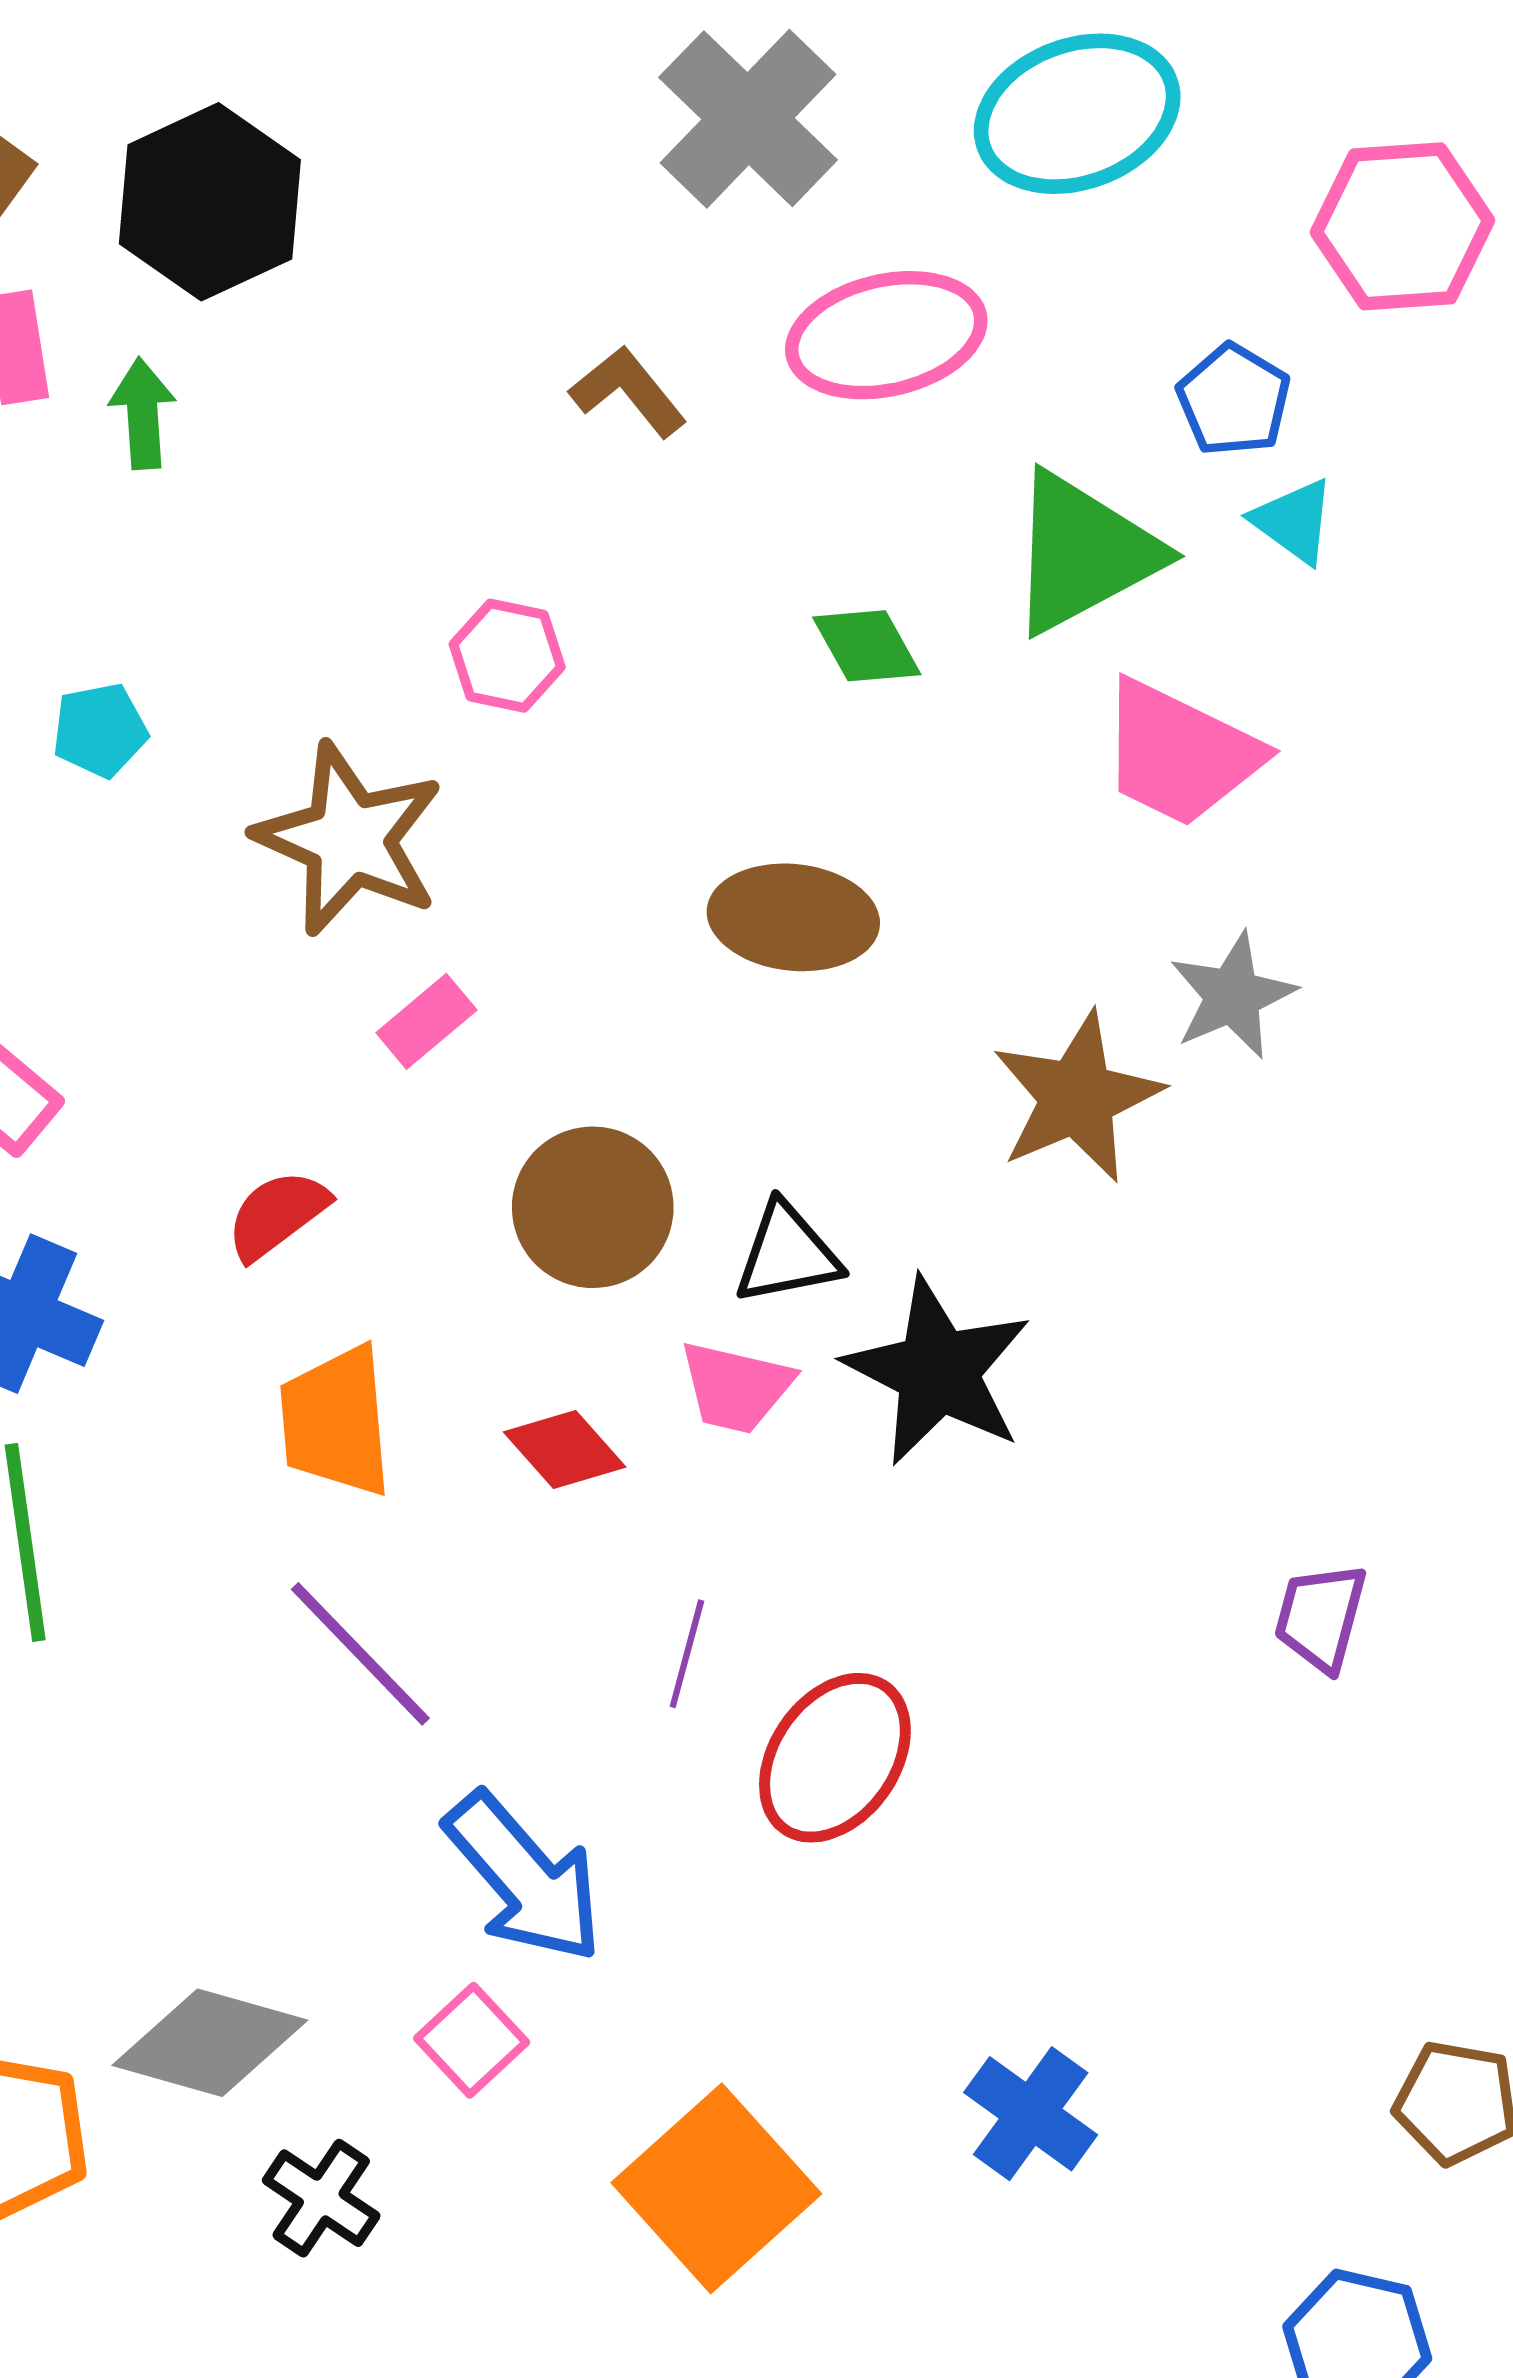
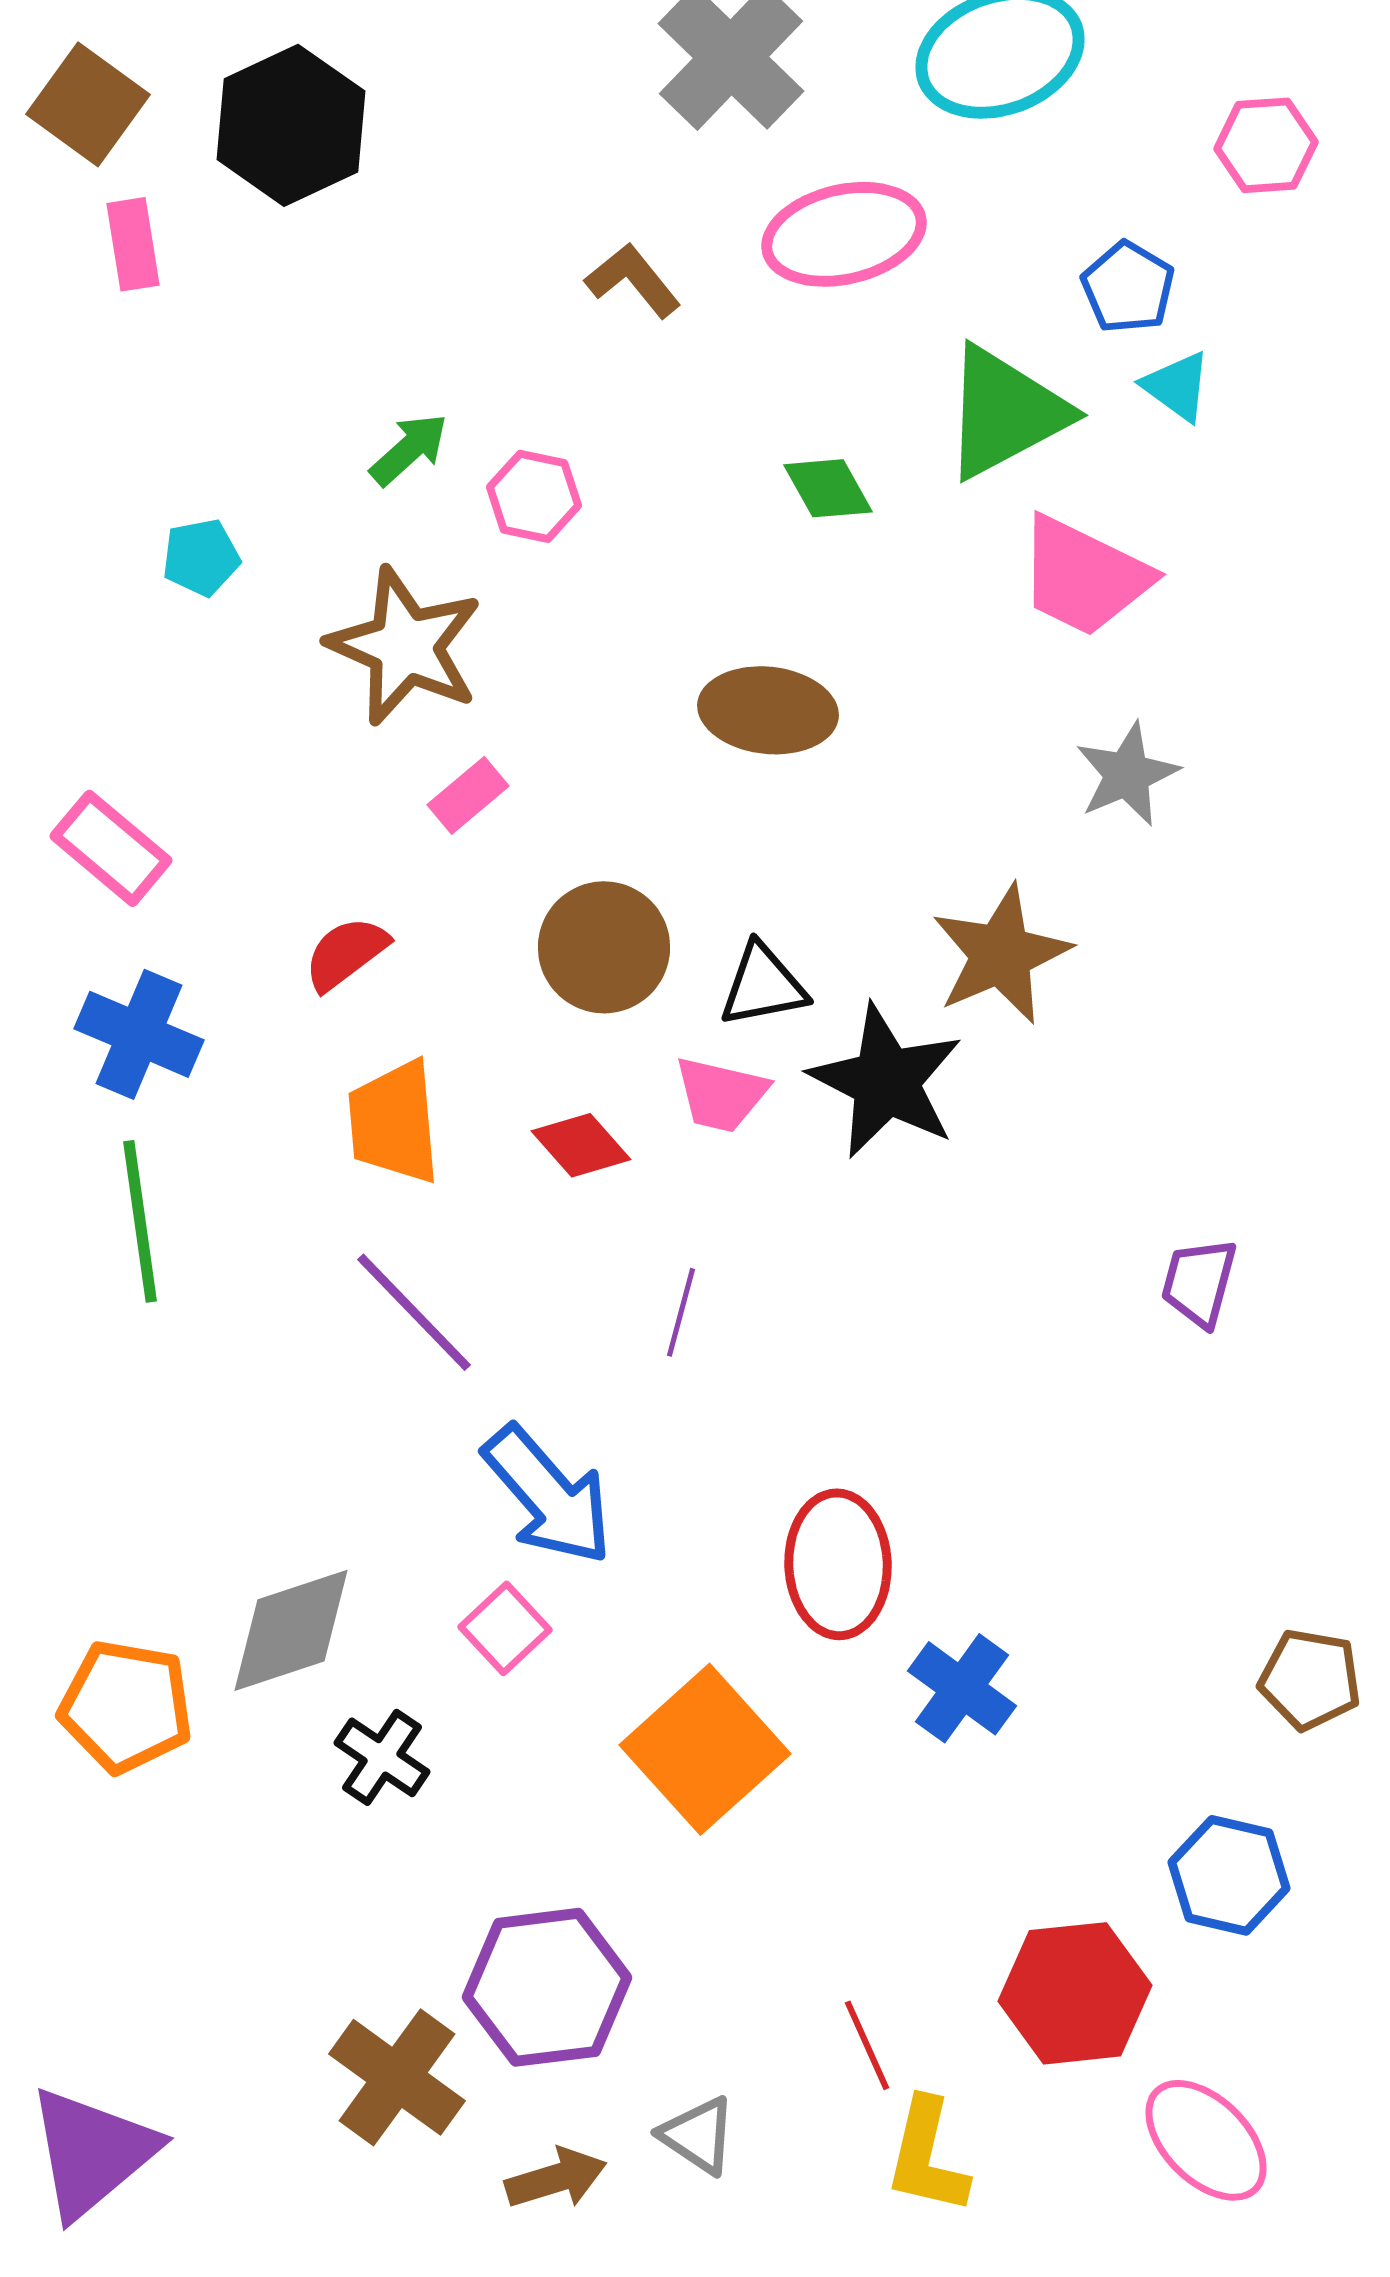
pink hexagon: (1402, 226) -> (1266, 145), size x0.7
green arrow: (143, 413) -> (409, 449), moved, turned 52
brown star: (1077, 1097) -> (1001, 954), moved
red ellipse: (835, 1758) -> (838, 1564), moved, turned -37
gray diamond: (210, 2043) -> (291, 1630), turned -34

